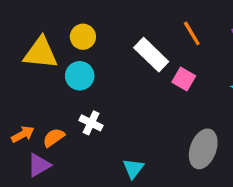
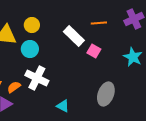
orange line: (192, 33) -> (99, 23), turned -63
white cross: (91, 123) -> (37, 78), size x1.6
cyan triangle: (133, 168) -> (63, 106), turned -40

